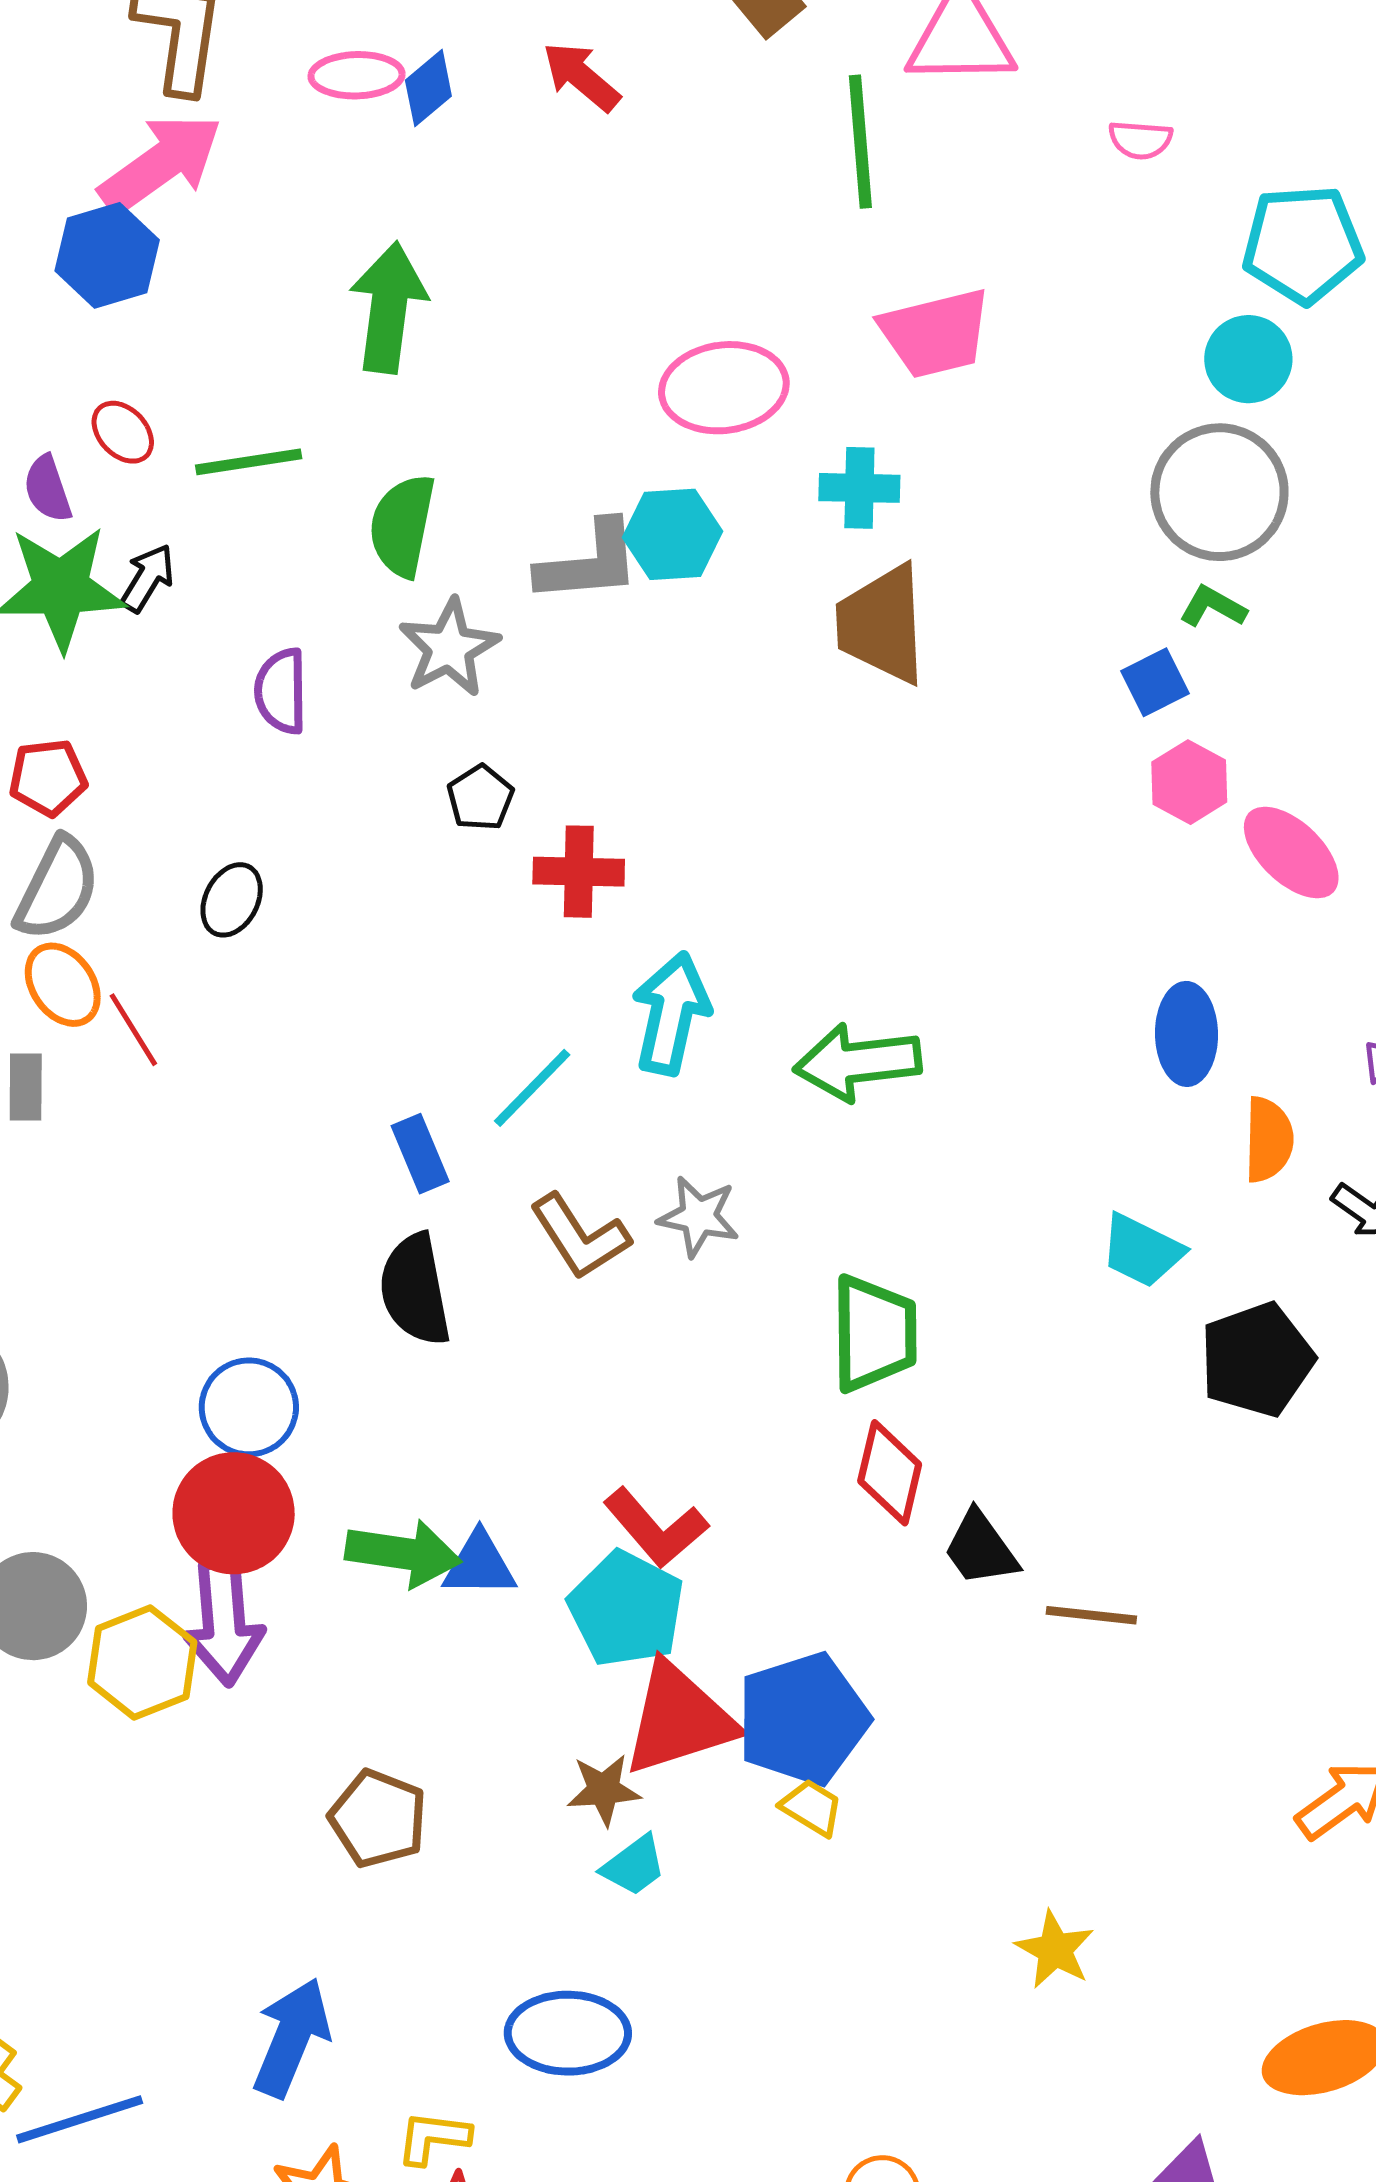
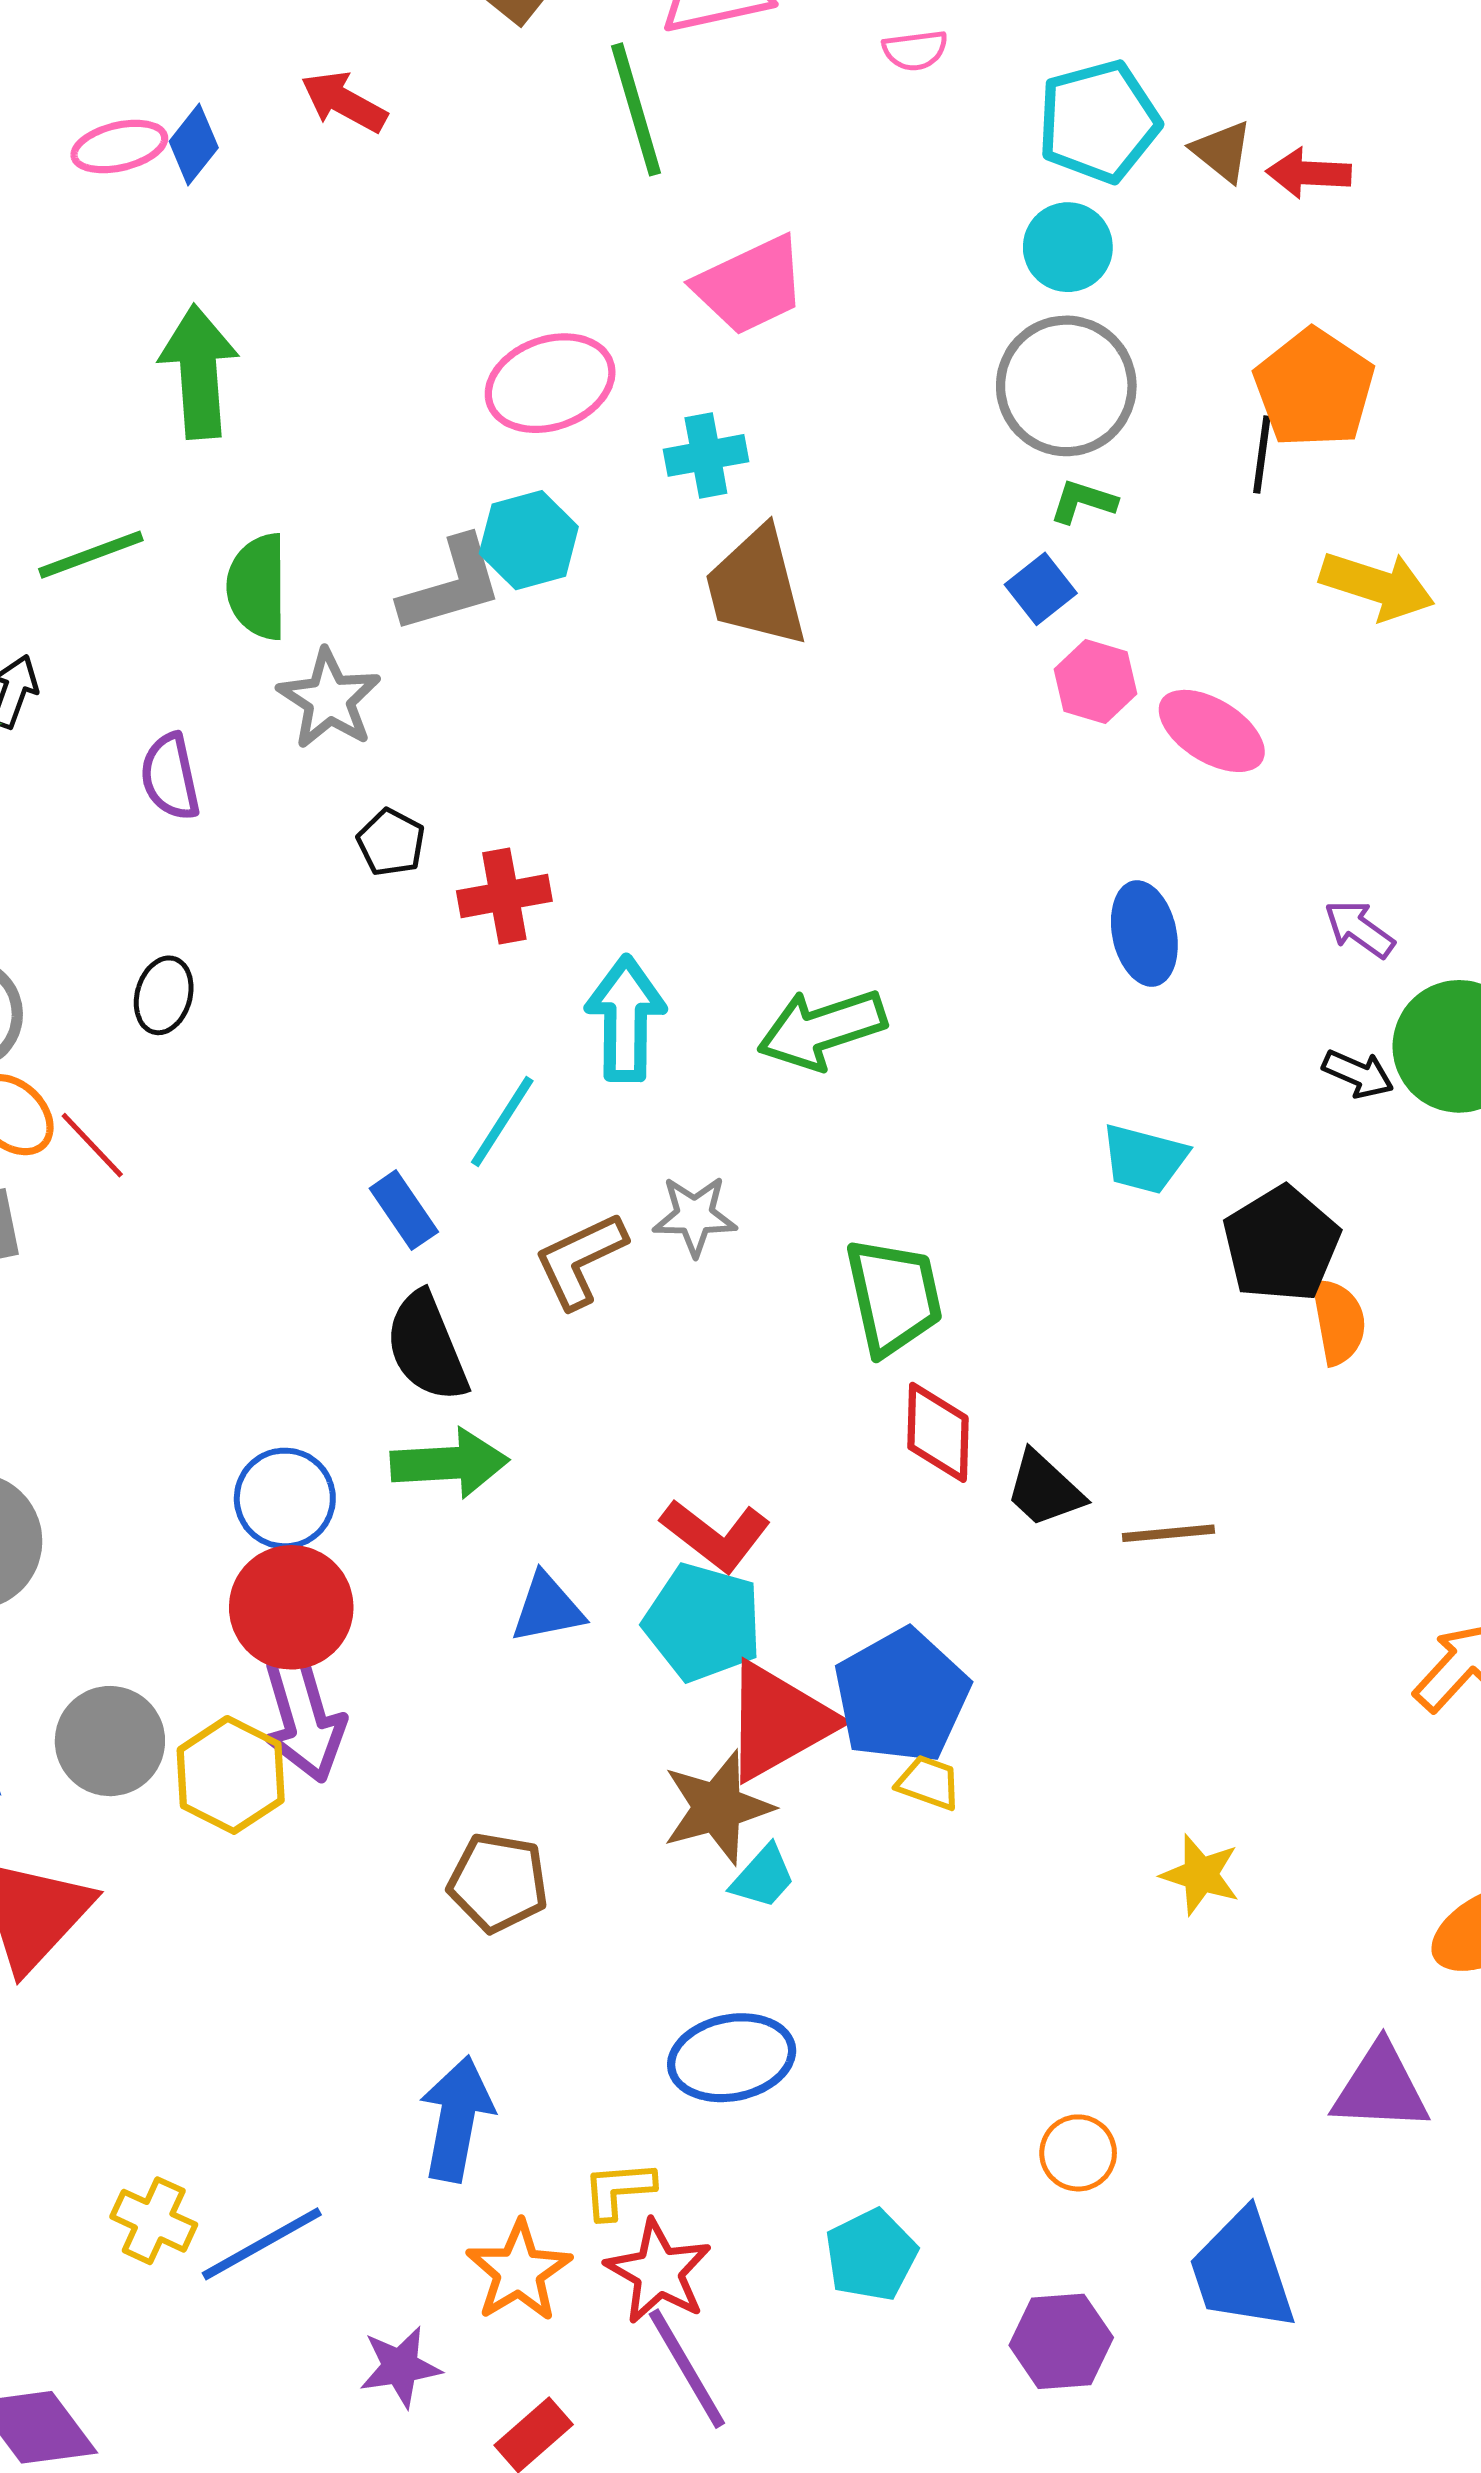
orange semicircle: (1269, 1140) -> (1338, 1321), moved
brown L-shape: (580, 1237) -> (580, 1260), turned 109
green arrow: (403, 1553) -> (450, 1463), moved
brown star: (604, 1790) -> (717, 1807), size x1.5

